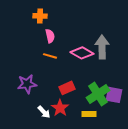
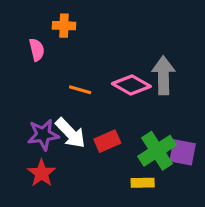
pink semicircle: (50, 36) -> (37, 50), moved
red star: (60, 108) -> (42, 173), moved
white arrow: (44, 112) -> (70, 133), moved, size x1.5

